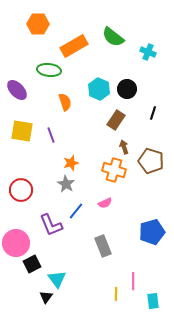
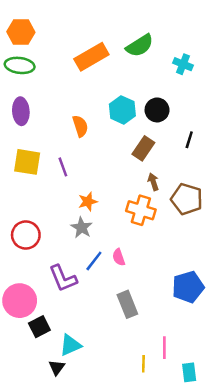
orange hexagon: (38, 24) -> (21, 32), moved
green semicircle: (113, 37) -> (140, 46), turned -70
green ellipse: (49, 70) -> (20, 65), moved
purple ellipse: (17, 90) -> (21, 111), turned 40
pink semicircle: (105, 203) -> (119, 257), moved, turned 96
cyan triangle: (57, 279) -> (70, 345), turned 42

